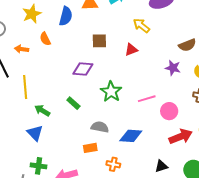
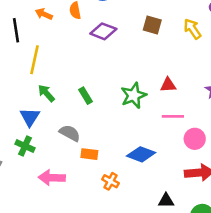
brown square: (99, 41) -> (152, 25), moved
red triangle: (131, 50) -> (168, 85), moved
purple diamond: (83, 69) -> (103, 31), moved
gray semicircle: (100, 127) -> (70, 133), moved
green cross: (39, 166) -> (25, 146), moved

